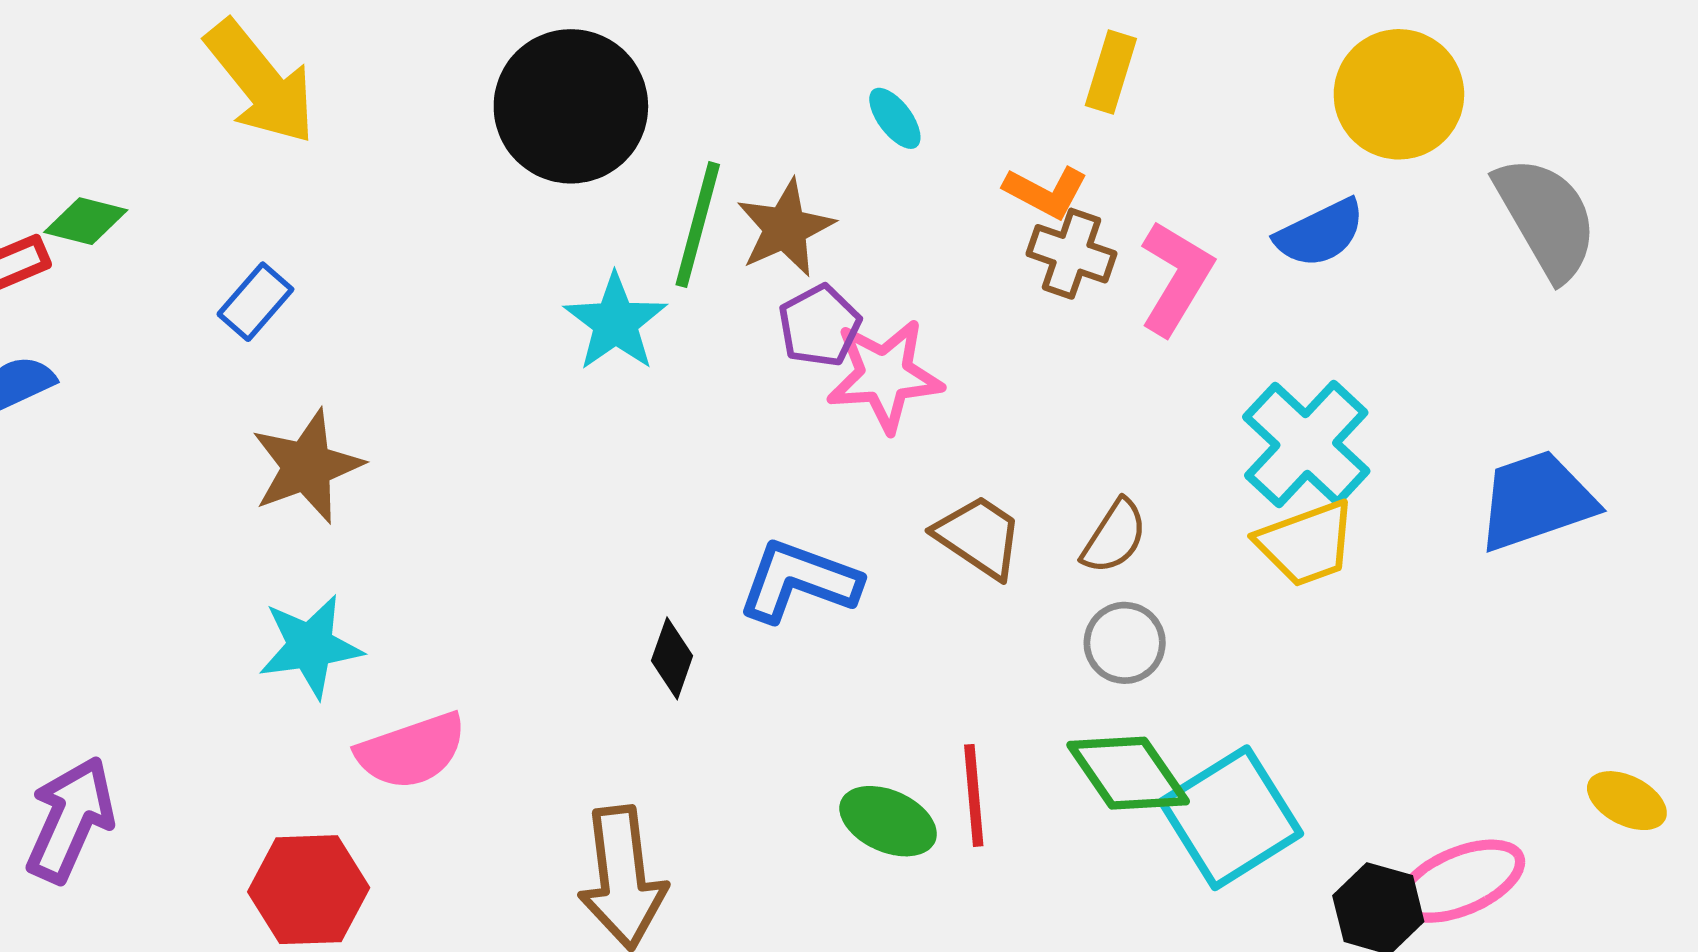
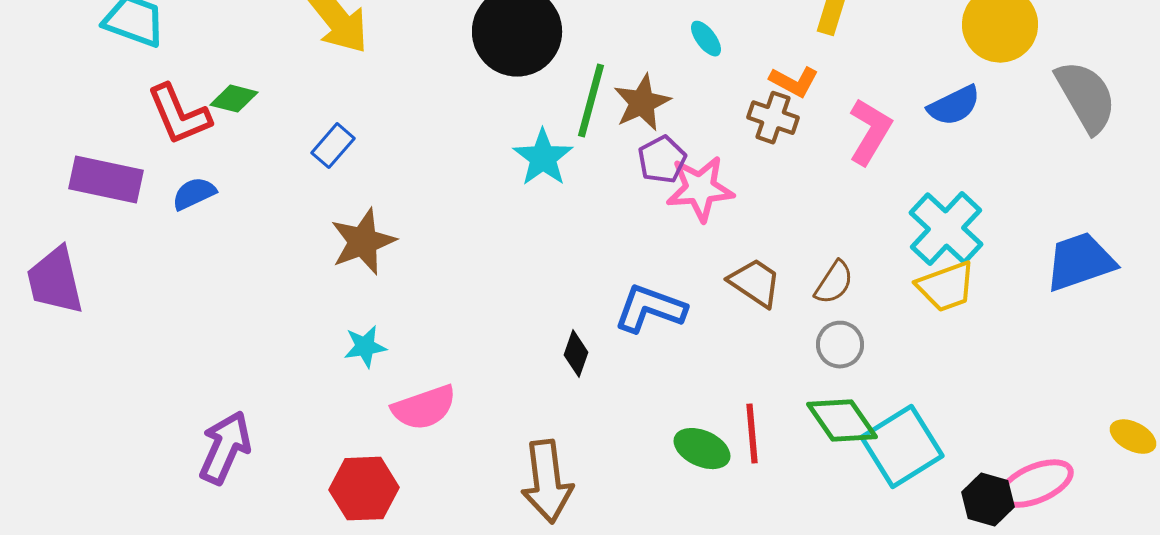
brown cross: (1071, 254) -> (773, 118), moved
cyan star: (310, 646) -> (365, 347), size x0.7

